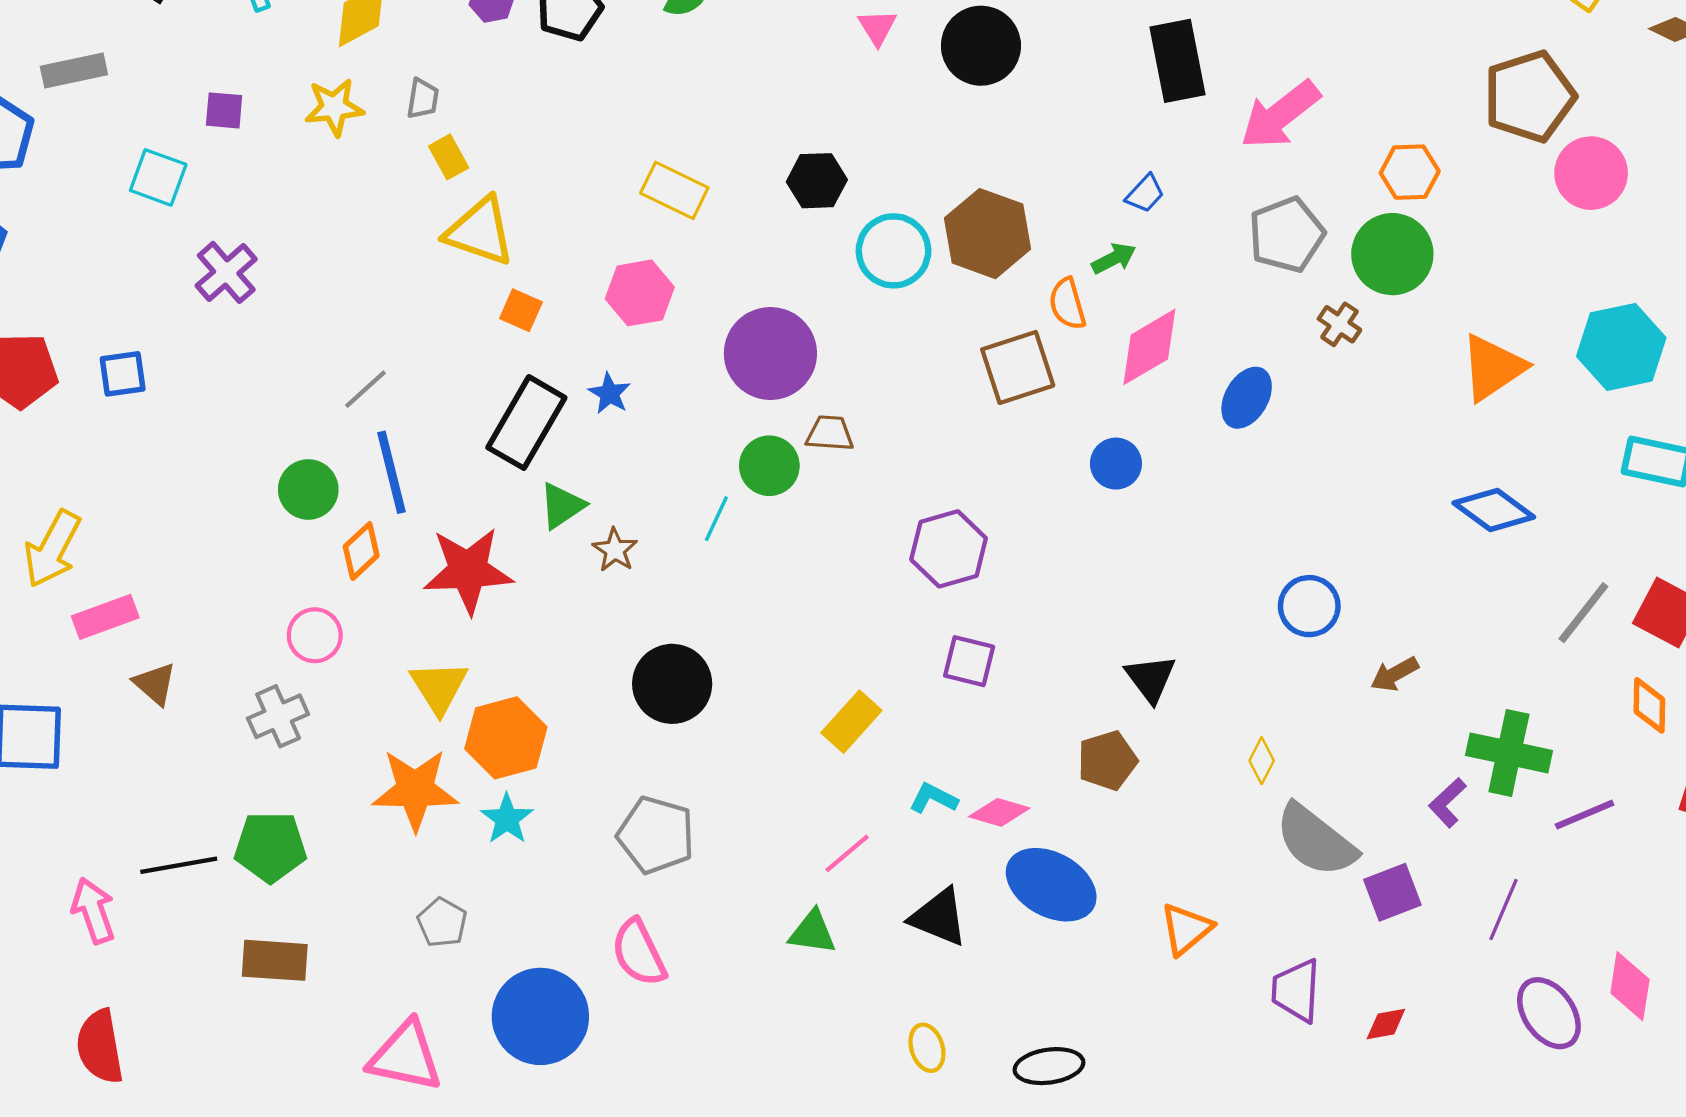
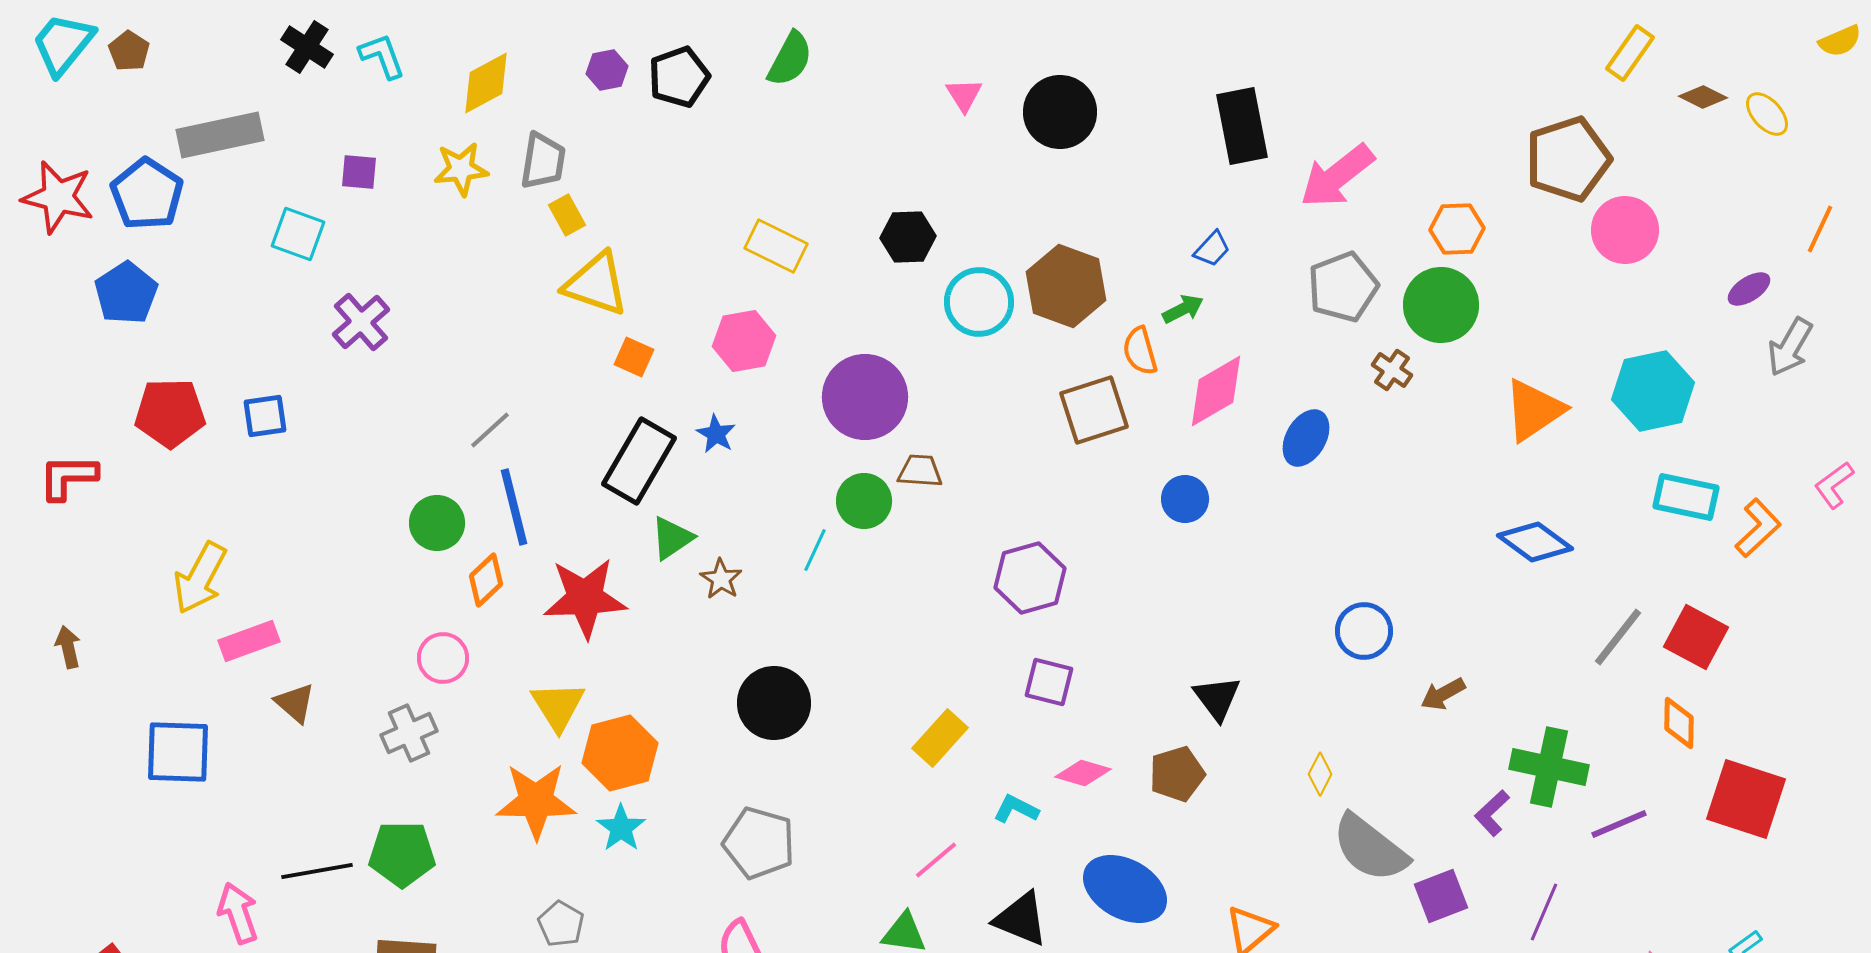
gray rectangle: (74, 71) -> (220, 135), size x1.4
gray trapezoid: (423, 99) -> (543, 161), size x1.5
pink diamond: (999, 812) -> (1083, 773), moved

